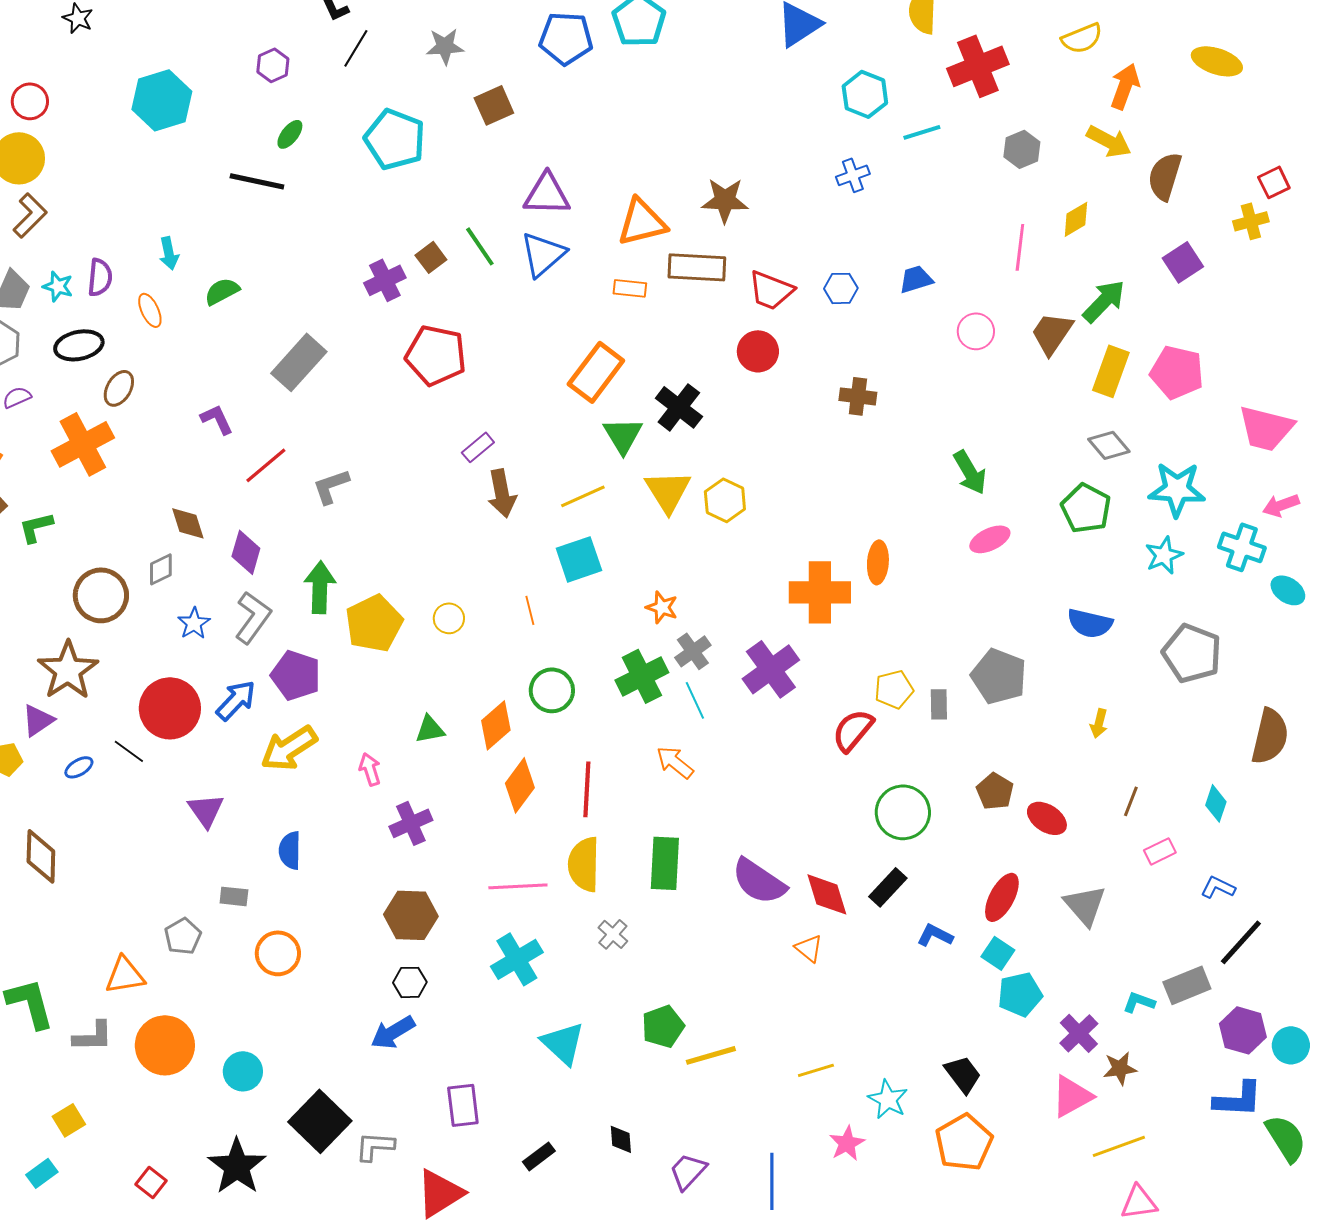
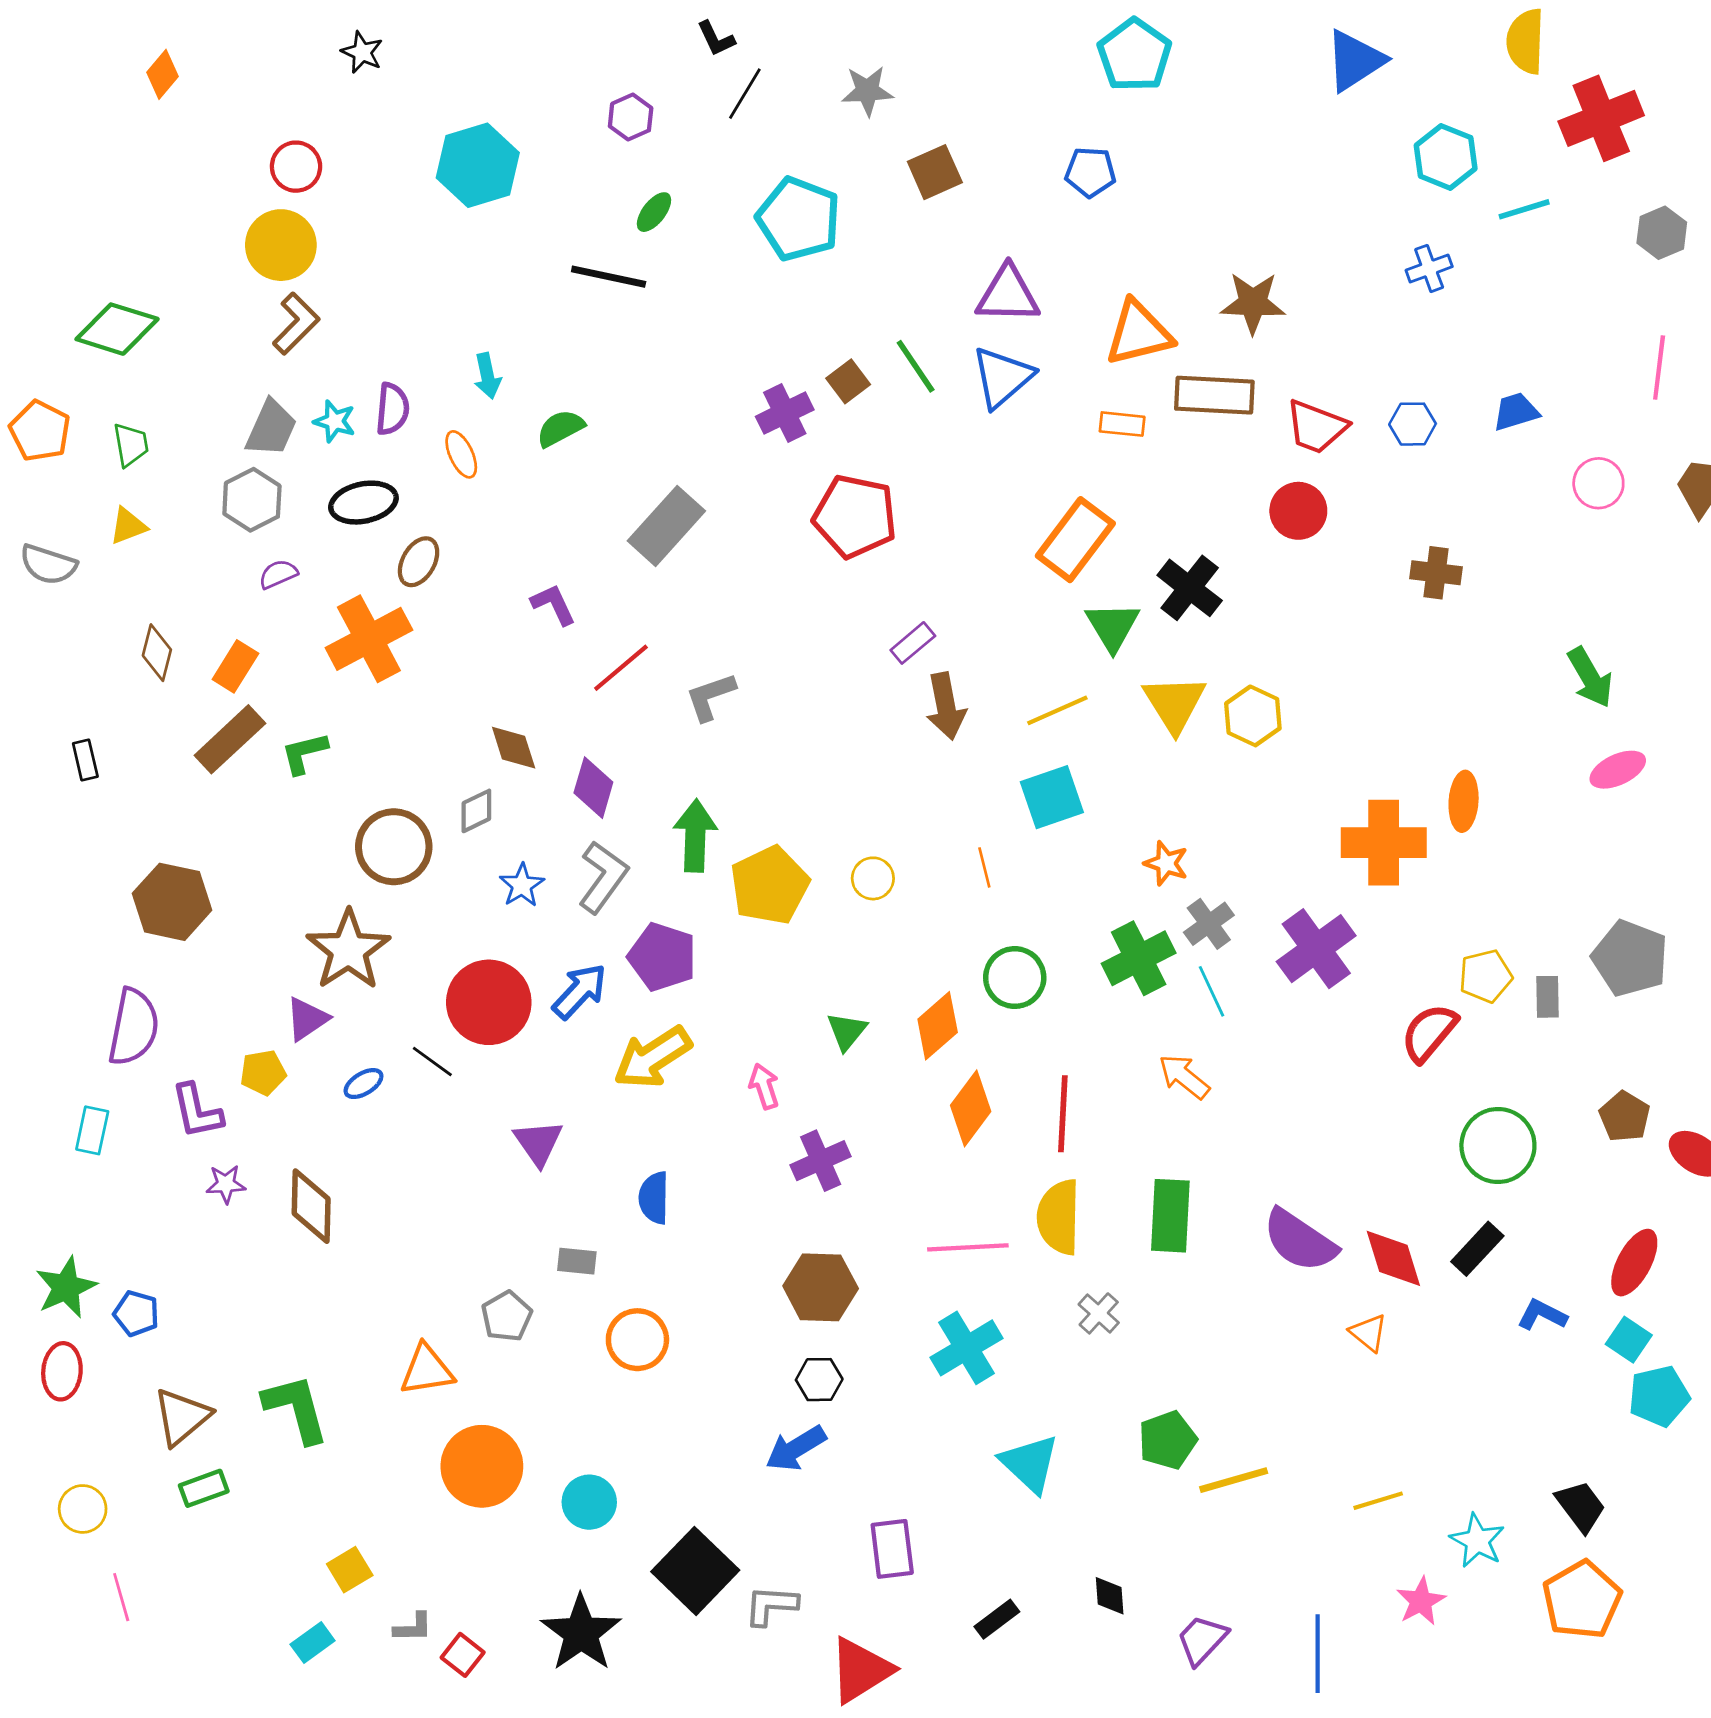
blue pentagon: (566, 38) -> (1090, 172), moved, size x0.7
green triangle: (430, 729) -> (847, 1031), turned -40
gray L-shape: (93, 1036) -> (413, 1627), moved, size x0.7

